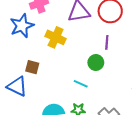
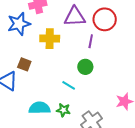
yellow cross: (56, 37) -> (50, 39), turned -30
purple line: (107, 42) -> (91, 41), moved

